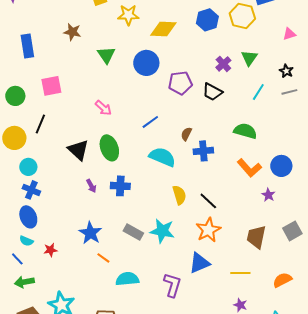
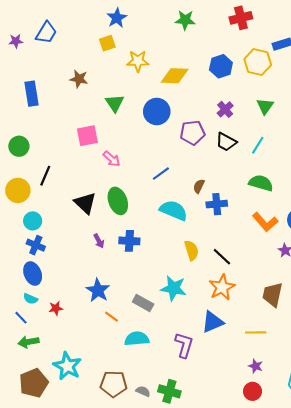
purple cross: (223, 64) -> (225, 109), moved
pink square: (51, 86) -> (87, 136), moved
cyan line: (258, 92) -> (258, 145), moved
gray rectangle: (133, 232) -> (143, 303), moved

